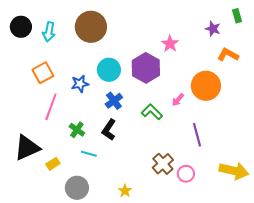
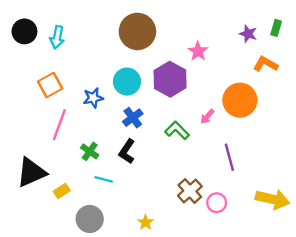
green rectangle: (237, 16) -> (276, 28), moved, turned 32
brown circle: (91, 27) -> (137, 31), moved

